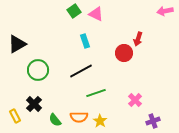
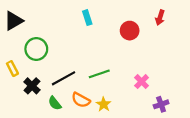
red arrow: (138, 39) -> (160, 18), moved
black line: (81, 71) -> (63, 78), moved
yellow rectangle: (15, 116) -> (12, 69), moved
orange semicircle: (79, 117) -> (81, 100), turned 30

